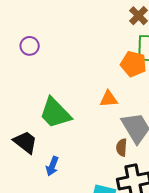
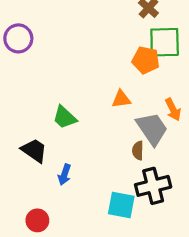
purple circle: (30, 46) -> (18, 38), moved, size x1.4
green trapezoid: (55, 113) -> (65, 117), size x0.7

